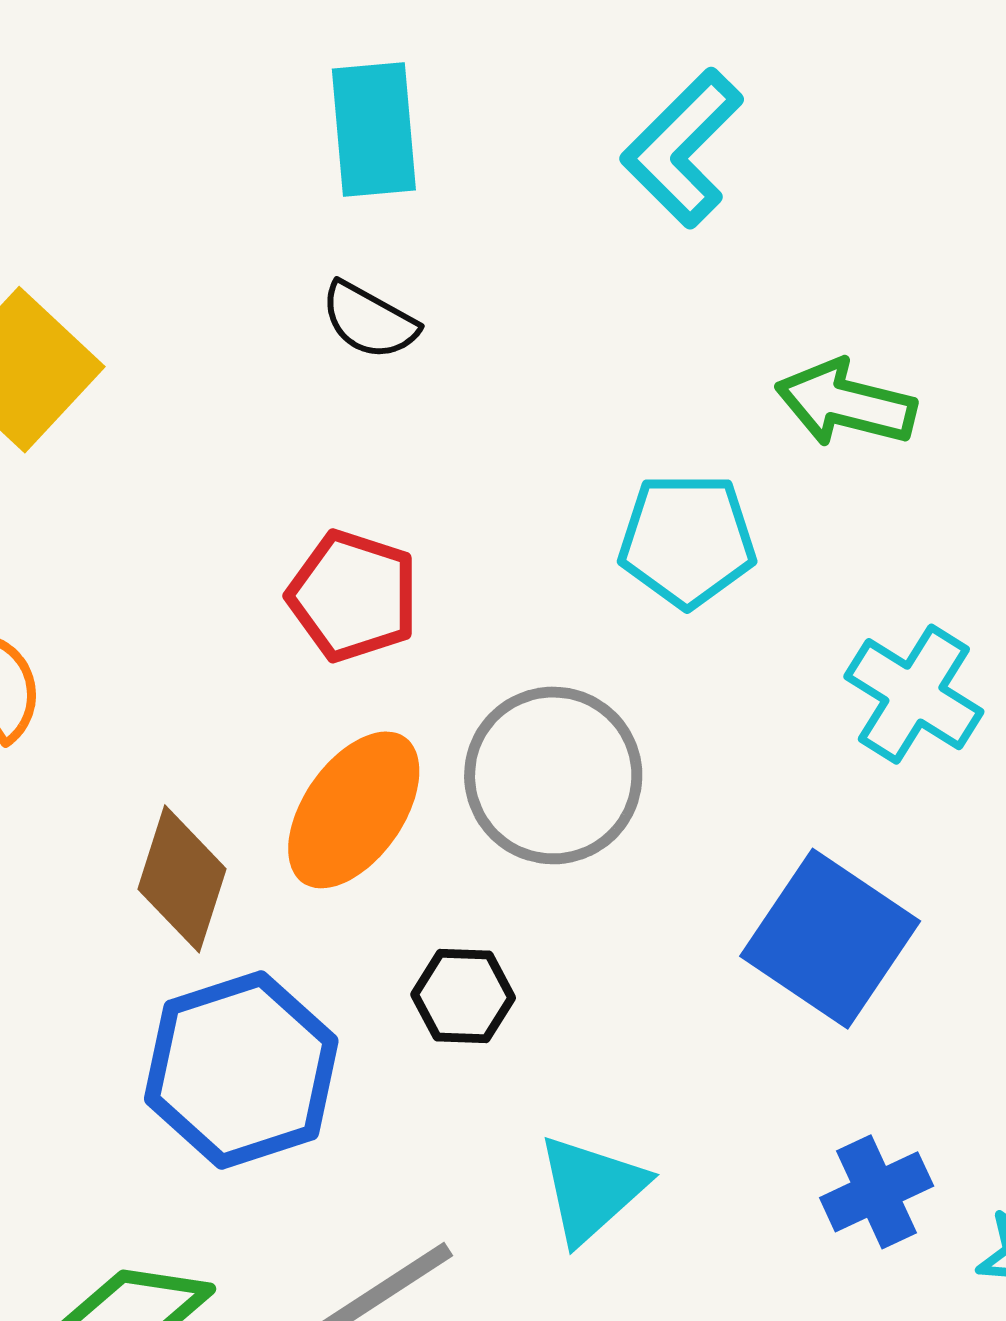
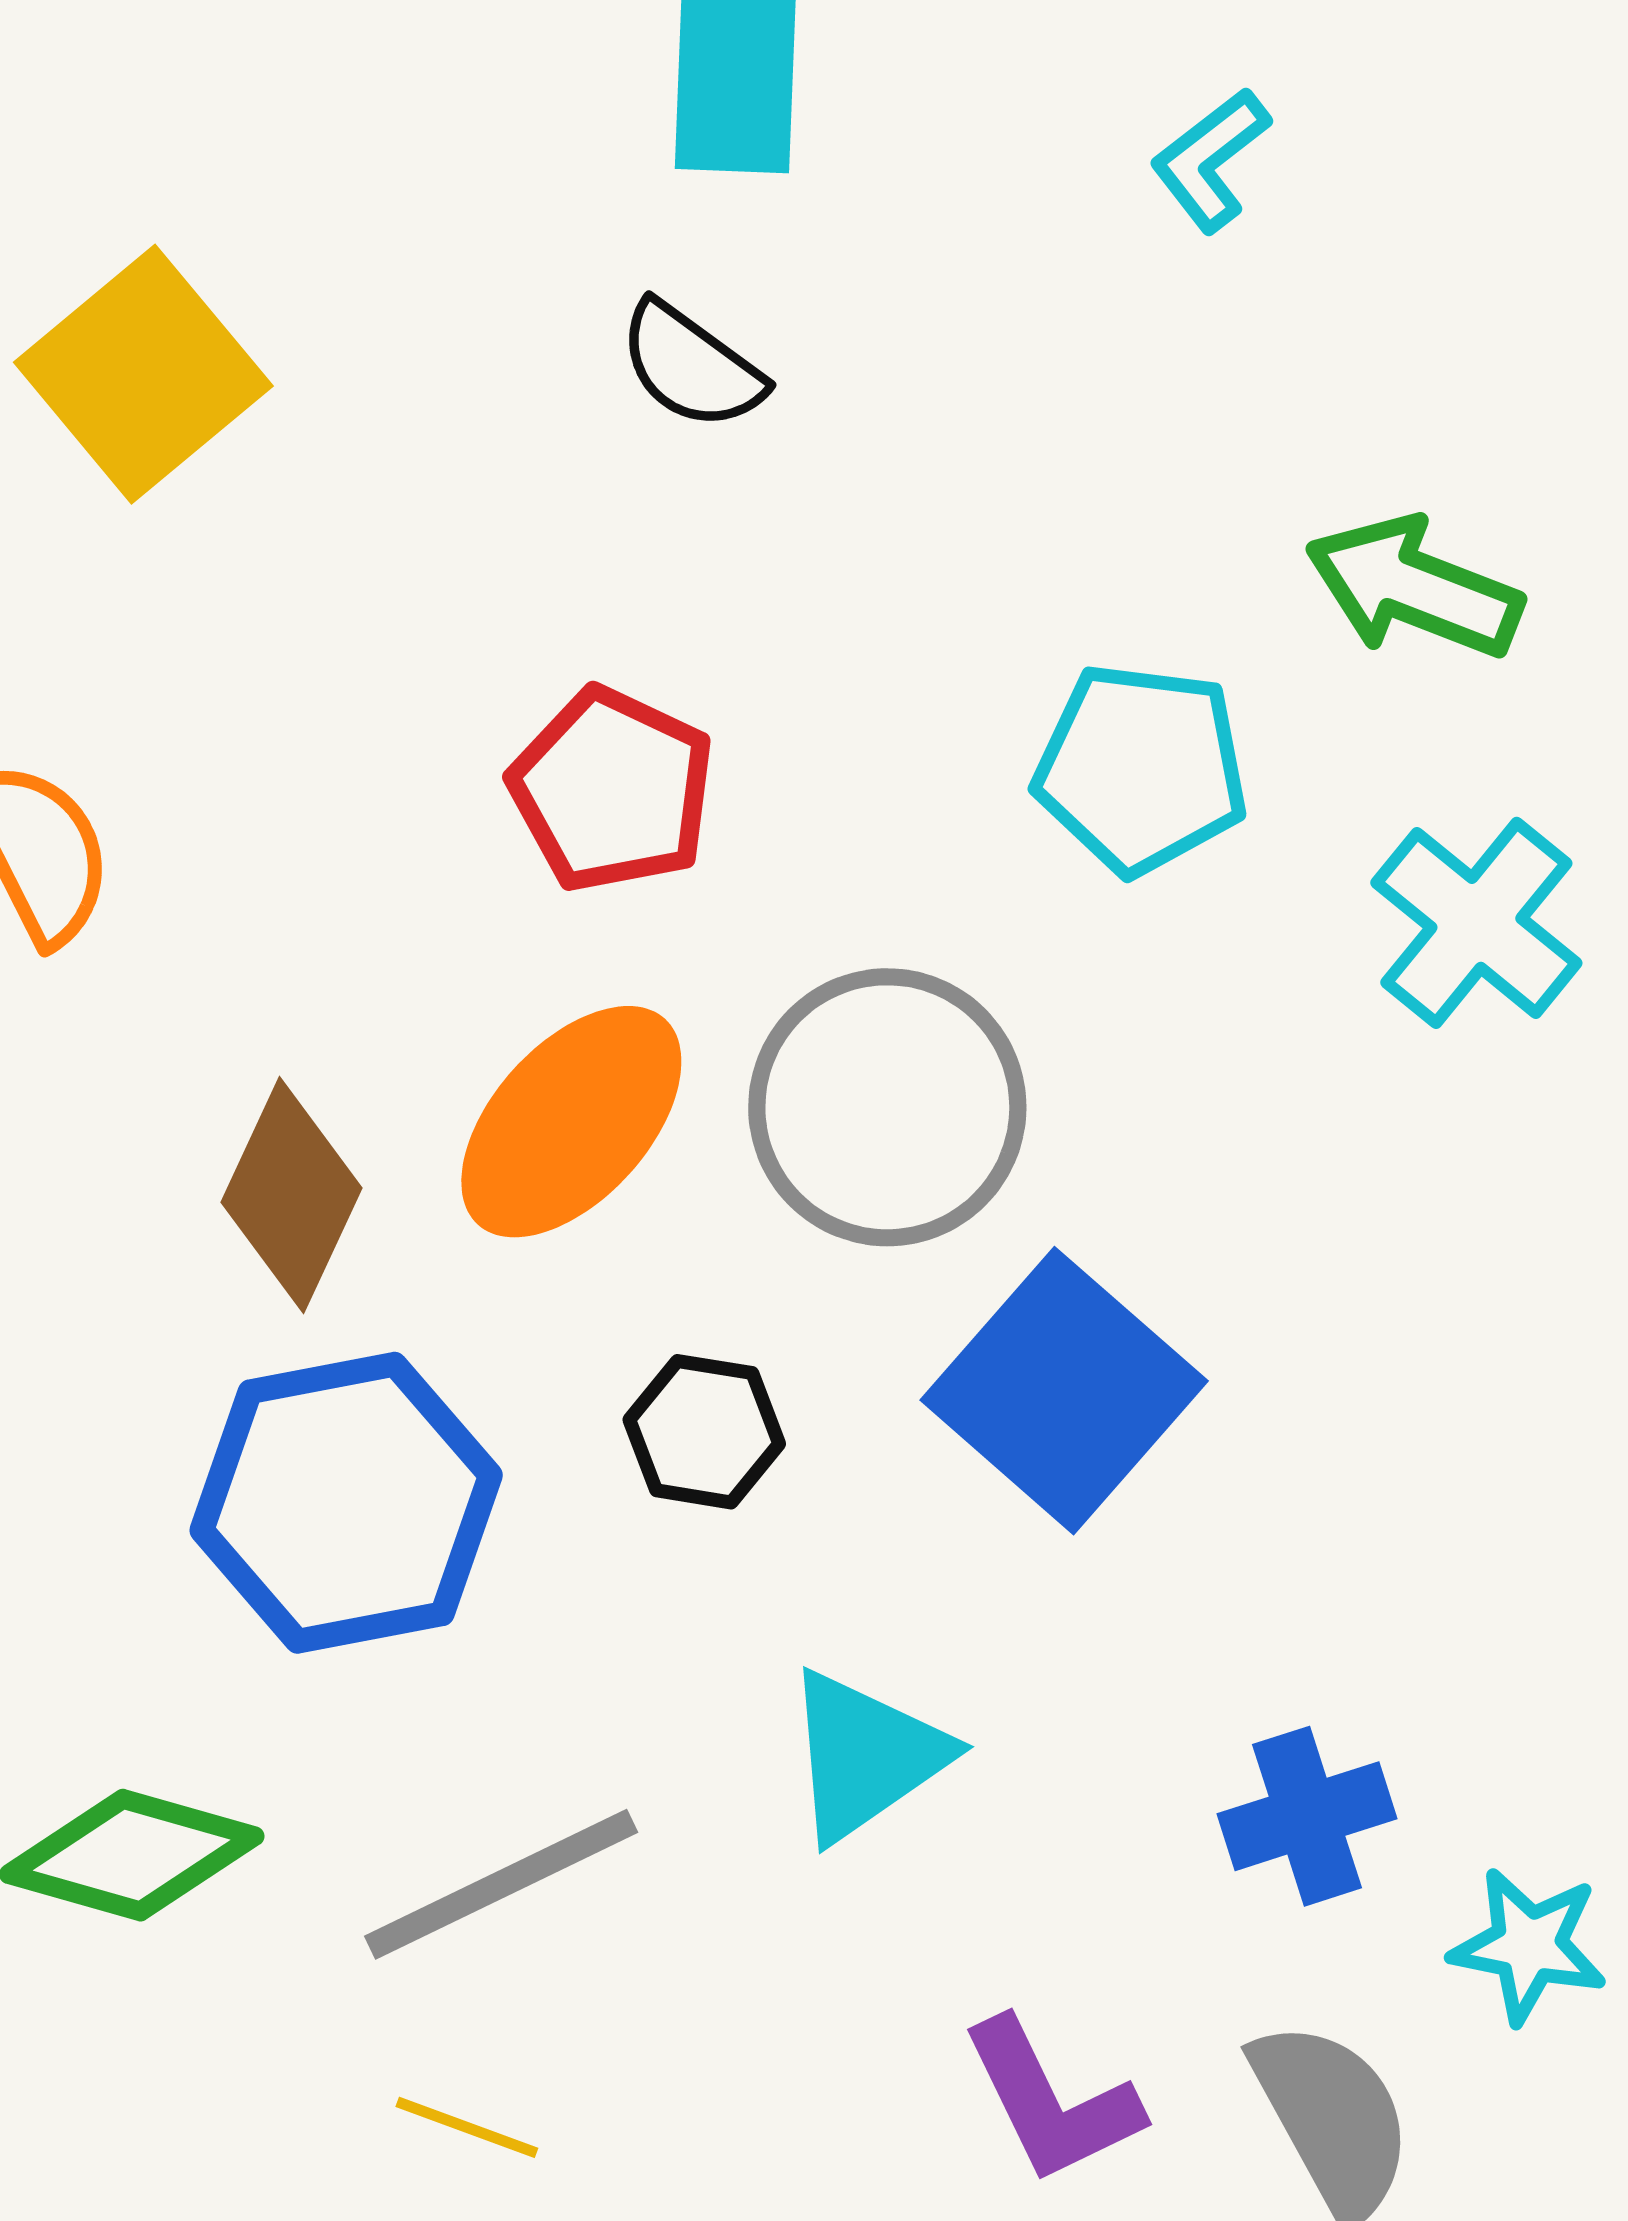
cyan L-shape: (682, 148) -> (1210, 160), size x0.6
cyan cross: (914, 694) -> (1476, 923), moved
blue square: (830, 939) -> (1064, 1391), moved

